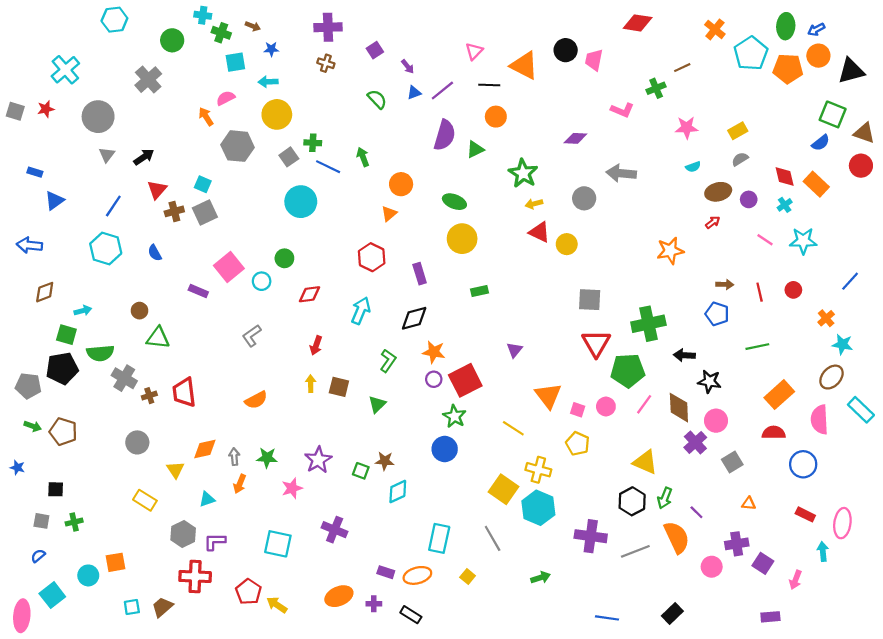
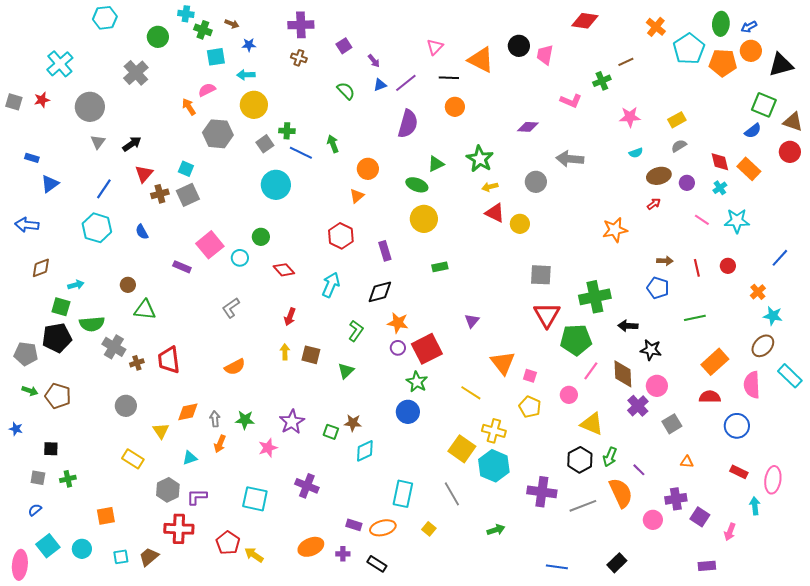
green triangle: (475, 149) -> (436, 164), moved
red diamond: (310, 294) -> (284, 270), turned 55
pink circle: (606, 406) -> (569, 395), moved
cyan circle: (88, 575) -> (82, 549), moved

